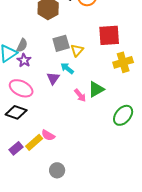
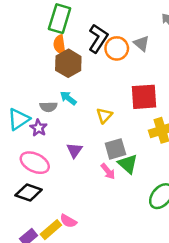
gray square: (61, 43) -> (115, 149), moved
gray semicircle: (22, 45) -> (48, 107), moved, turned 64
cyan arrow: (67, 68) -> (68, 98), moved
green triangle: (96, 89) -> (128, 164), turned -48

